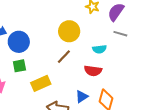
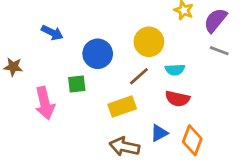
blue circle: (19, 42) -> (98, 54), moved
cyan semicircle: (99, 49) -> (175, 70), moved
yellow rectangle: (41, 83) -> (122, 106), moved

